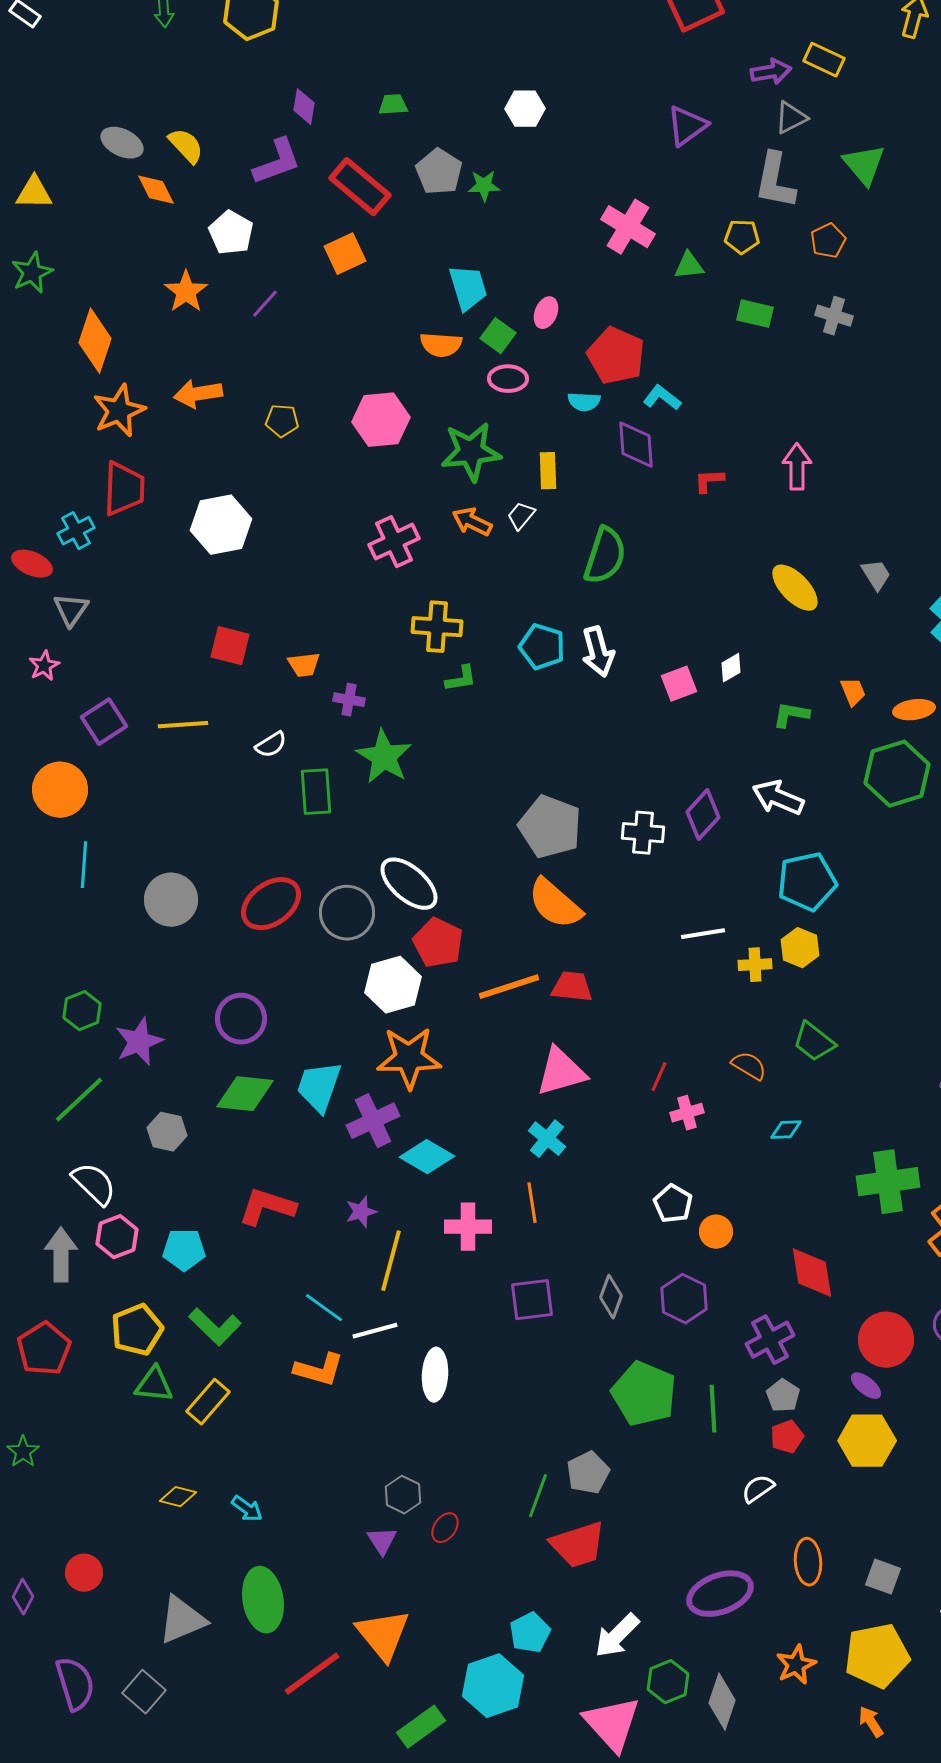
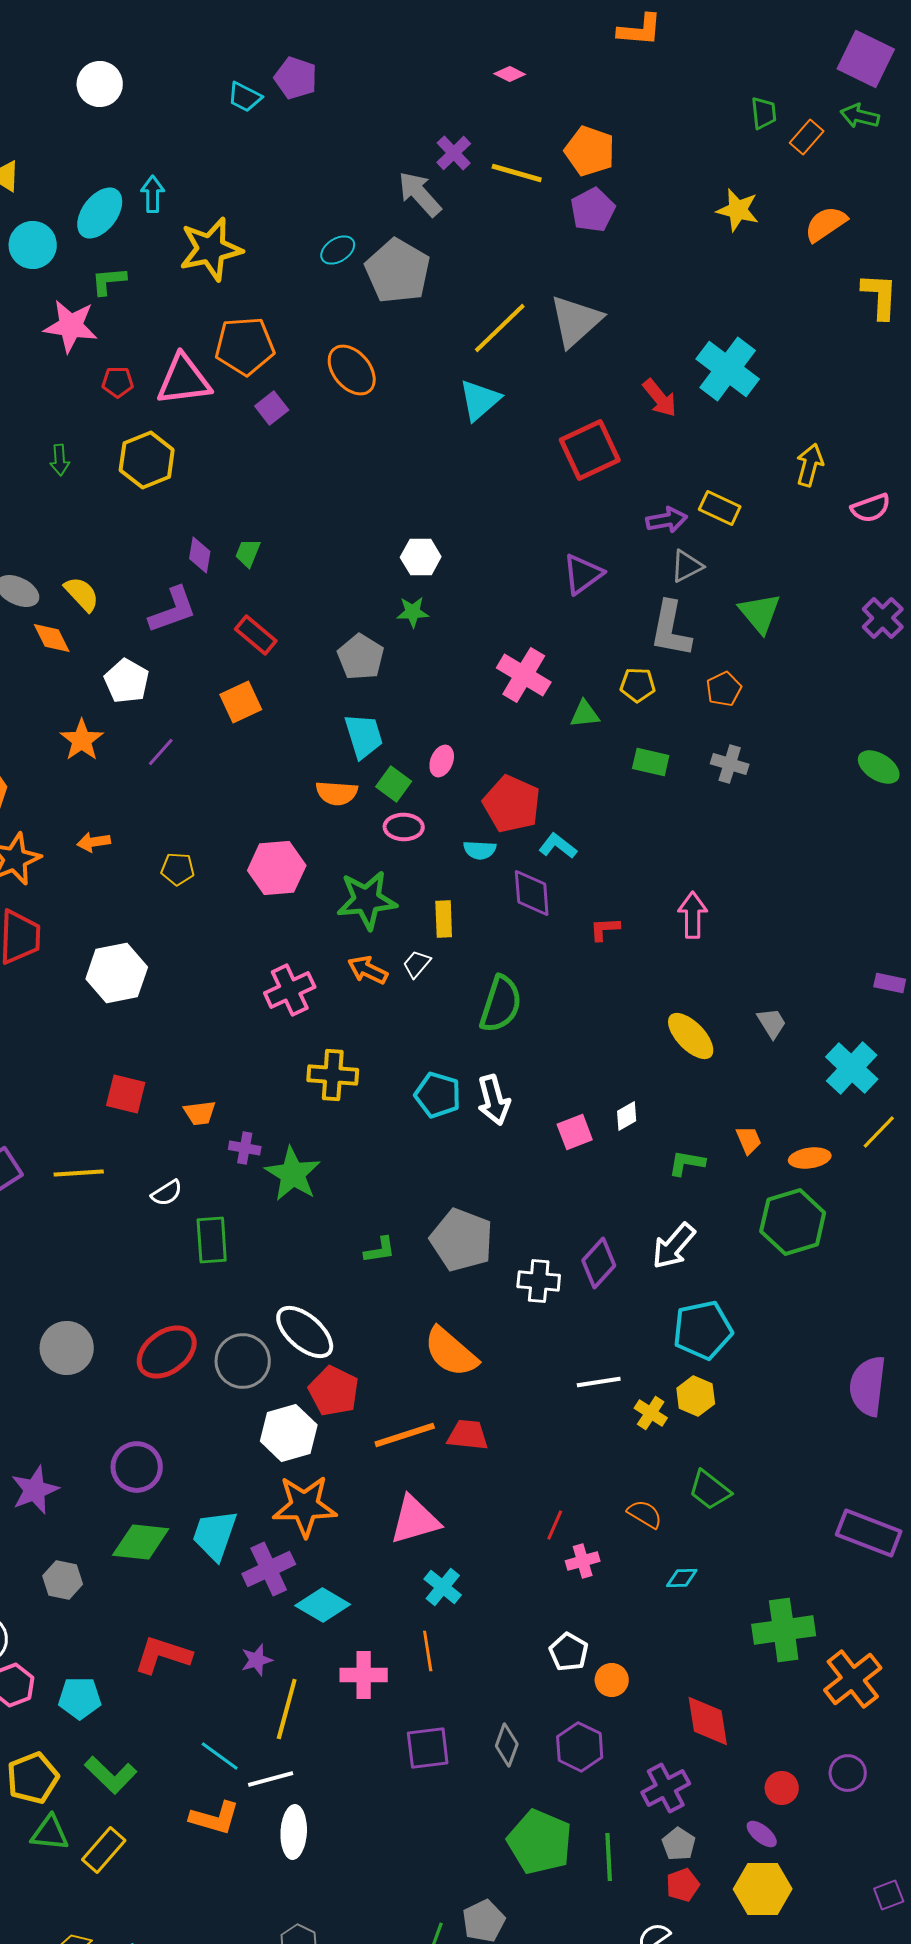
green trapezoid: (393, 105) -> (248, 553), moved, turned -64
gray pentagon: (439, 172) -> (361, 657), moved
green star: (484, 186) -> (413, 612), moved
red rectangle: (360, 187) -> (256, 635), size x0.7
orange arrow: (198, 394) -> (94, 842), size x0.7
green L-shape: (461, 679) -> (380, 1250), moved
green star: (384, 757) -> (293, 1174), moved
white arrow: (778, 798) -> (674, 1246), turned -72
gray pentagon: (550, 827) -> (462, 1240), moved
yellow cross: (755, 965) -> (651, 1413), turned 36
pink triangle: (561, 1072) -> (415, 1520), moved
red circle: (886, 1340) -> (782, 1788), size x0.6
white ellipse: (435, 1375) -> (294, 1832), moved

